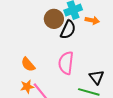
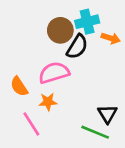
pink semicircle: (66, 63) -> (54, 73), moved, turned 60
orange star: (27, 87) -> (48, 102), moved

